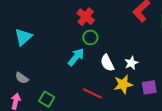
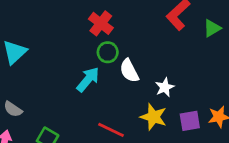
white semicircle: (107, 63) -> (129, 71), moved
yellow star: (123, 84) -> (153, 117), turned 30

